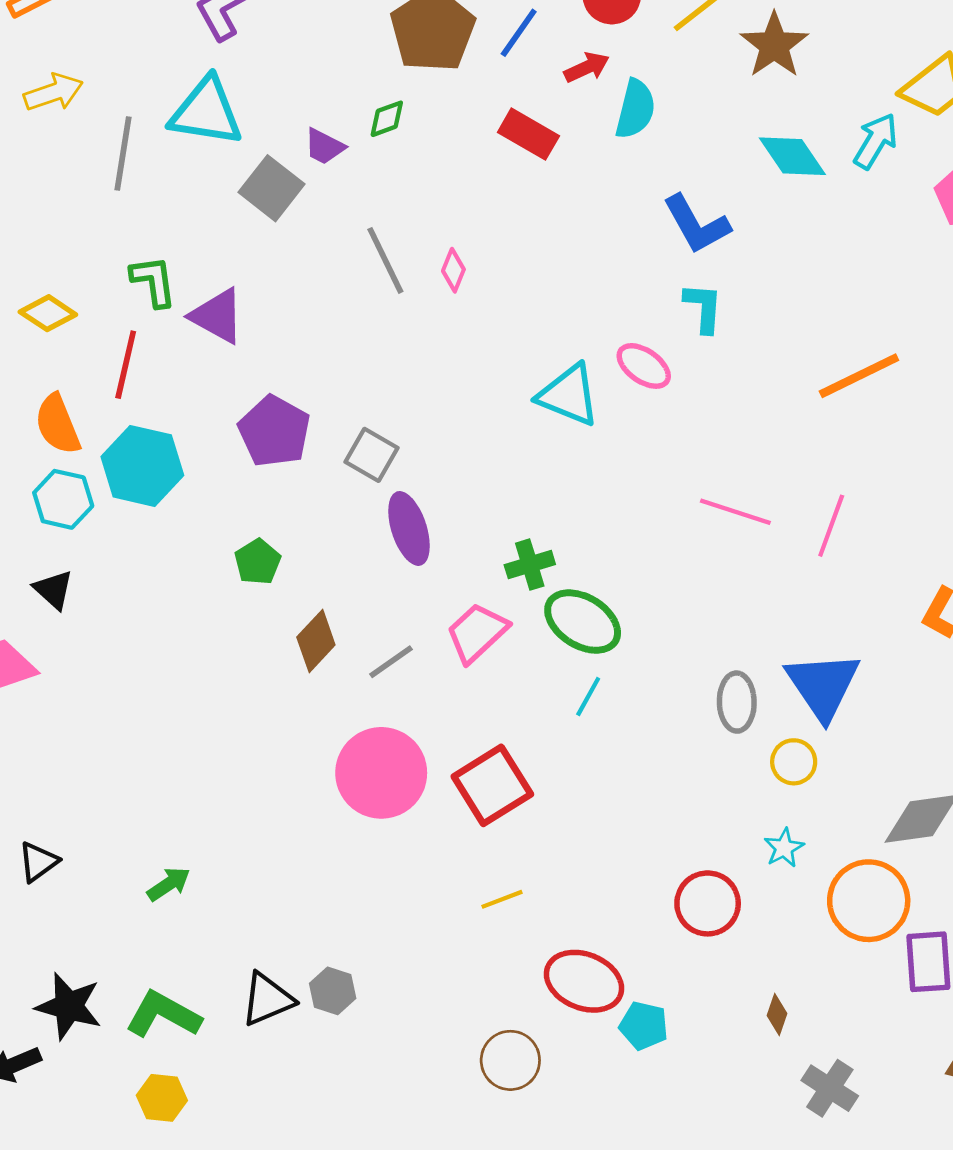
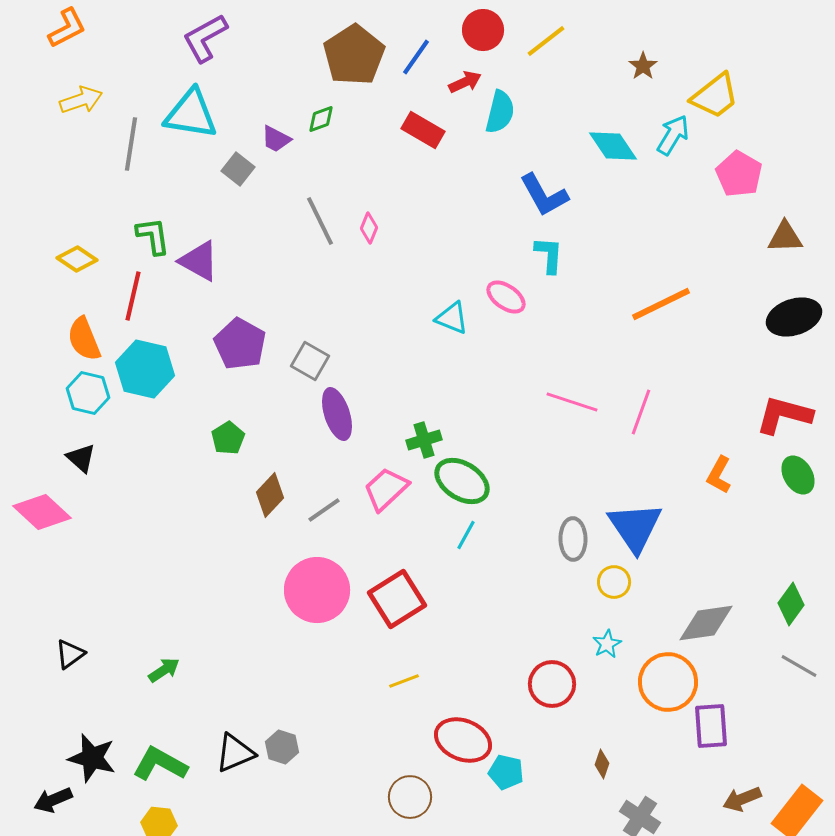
brown star: (774, 45) -> (643, 66), moved, size x0.6
gray square: (271, 188) -> (238, 169), size x0.7
cyan triangle: (569, 395) -> (452, 318), size x0.7

